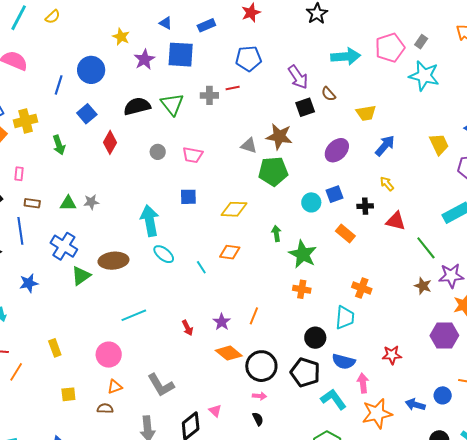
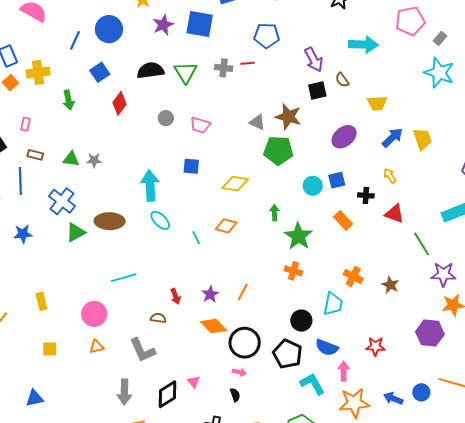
pink pentagon: (390, 48) -> (410, 21), moved
yellow trapezoid: (439, 144) -> (423, 139), moved
brown star: (423, 286) -> (390, 285), moved
brown semicircle: (105, 408) -> (158, 318), moved

